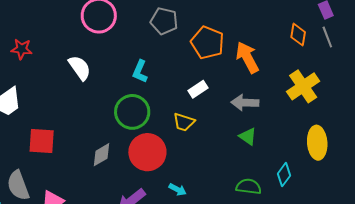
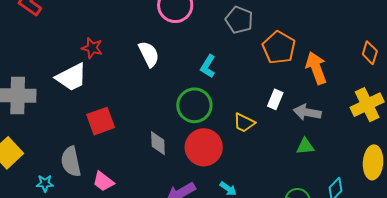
red star: (22, 49) -> (92, 48), moved
white rectangle: (198, 89) -> (275, 99), moved, turned -42
green triangle: (248, 137) -> (305, 146), turned -48
red square: (42, 141) -> (101, 121), turned -32
gray diamond: (102, 155) -> (158, 143), turned -70

